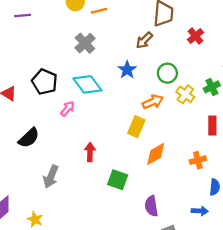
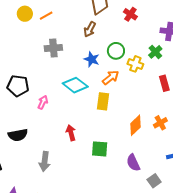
gray cross: (85, 43) -> (53, 48), moved, turned -36
blue star: (127, 70) -> (92, 59), moved
cyan diamond: (87, 84) -> (75, 85), moved
black semicircle: (29, 138) -> (18, 135), turned 48
orange diamond: (156, 154) -> (135, 125), moved
orange cross: (198, 160) -> (160, 123), moved

